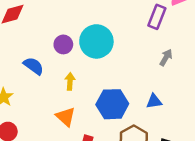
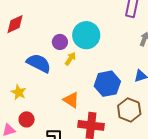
blue semicircle: (34, 66) -> (39, 63), size x1.4
yellow arrow: (70, 81) -> (70, 59), moved, turned 40

